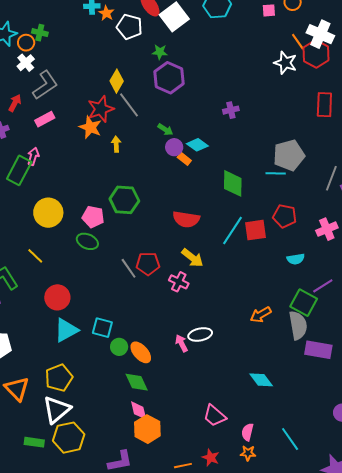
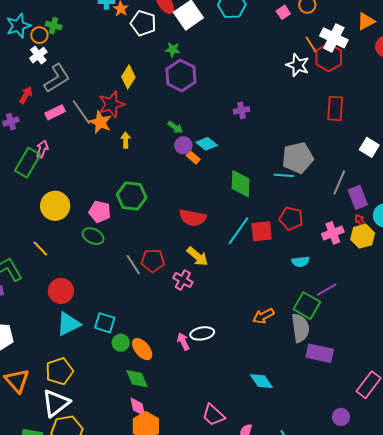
pink square: (269, 10) -> (283, 12), turned -32
gray line: (129, 105) -> (81, 112), moved

